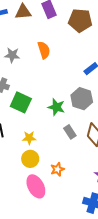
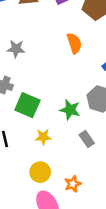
orange semicircle: (44, 50) -> (74, 43), moved
yellow star: (29, 138) -> (43, 137), moved

